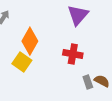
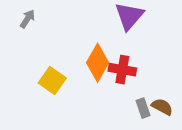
orange diamond: (30, 41) -> (98, 63), moved

